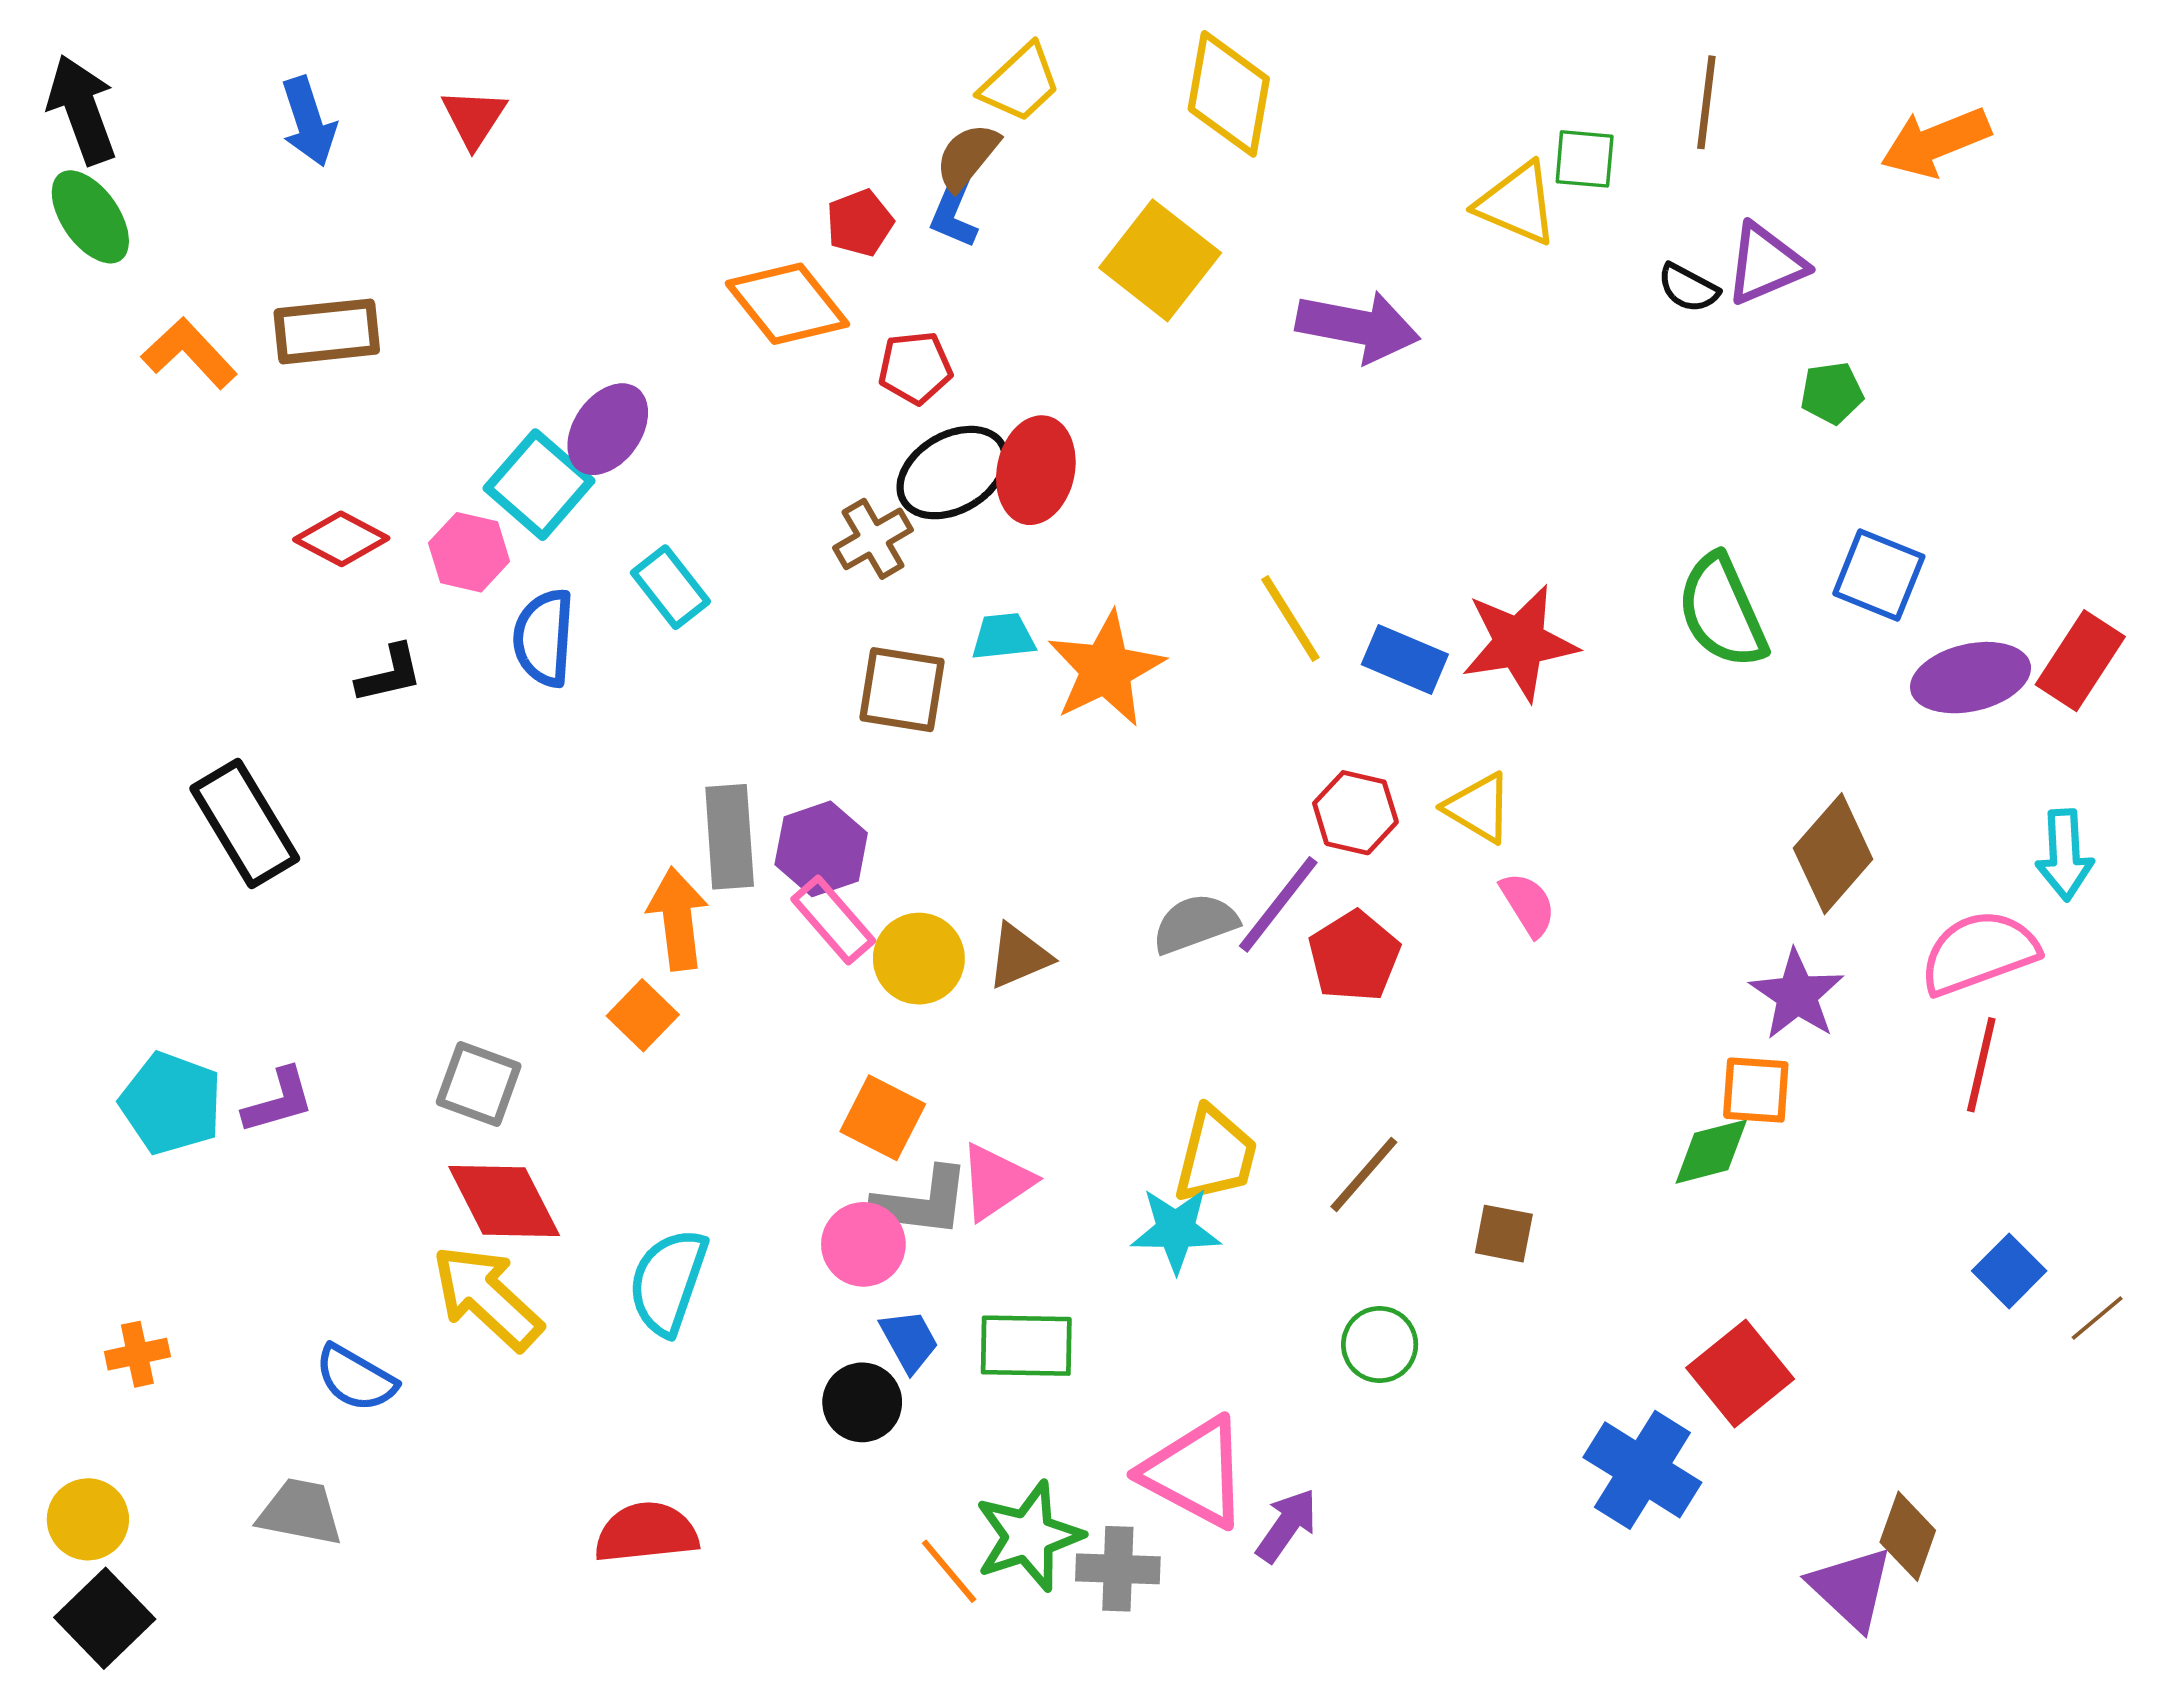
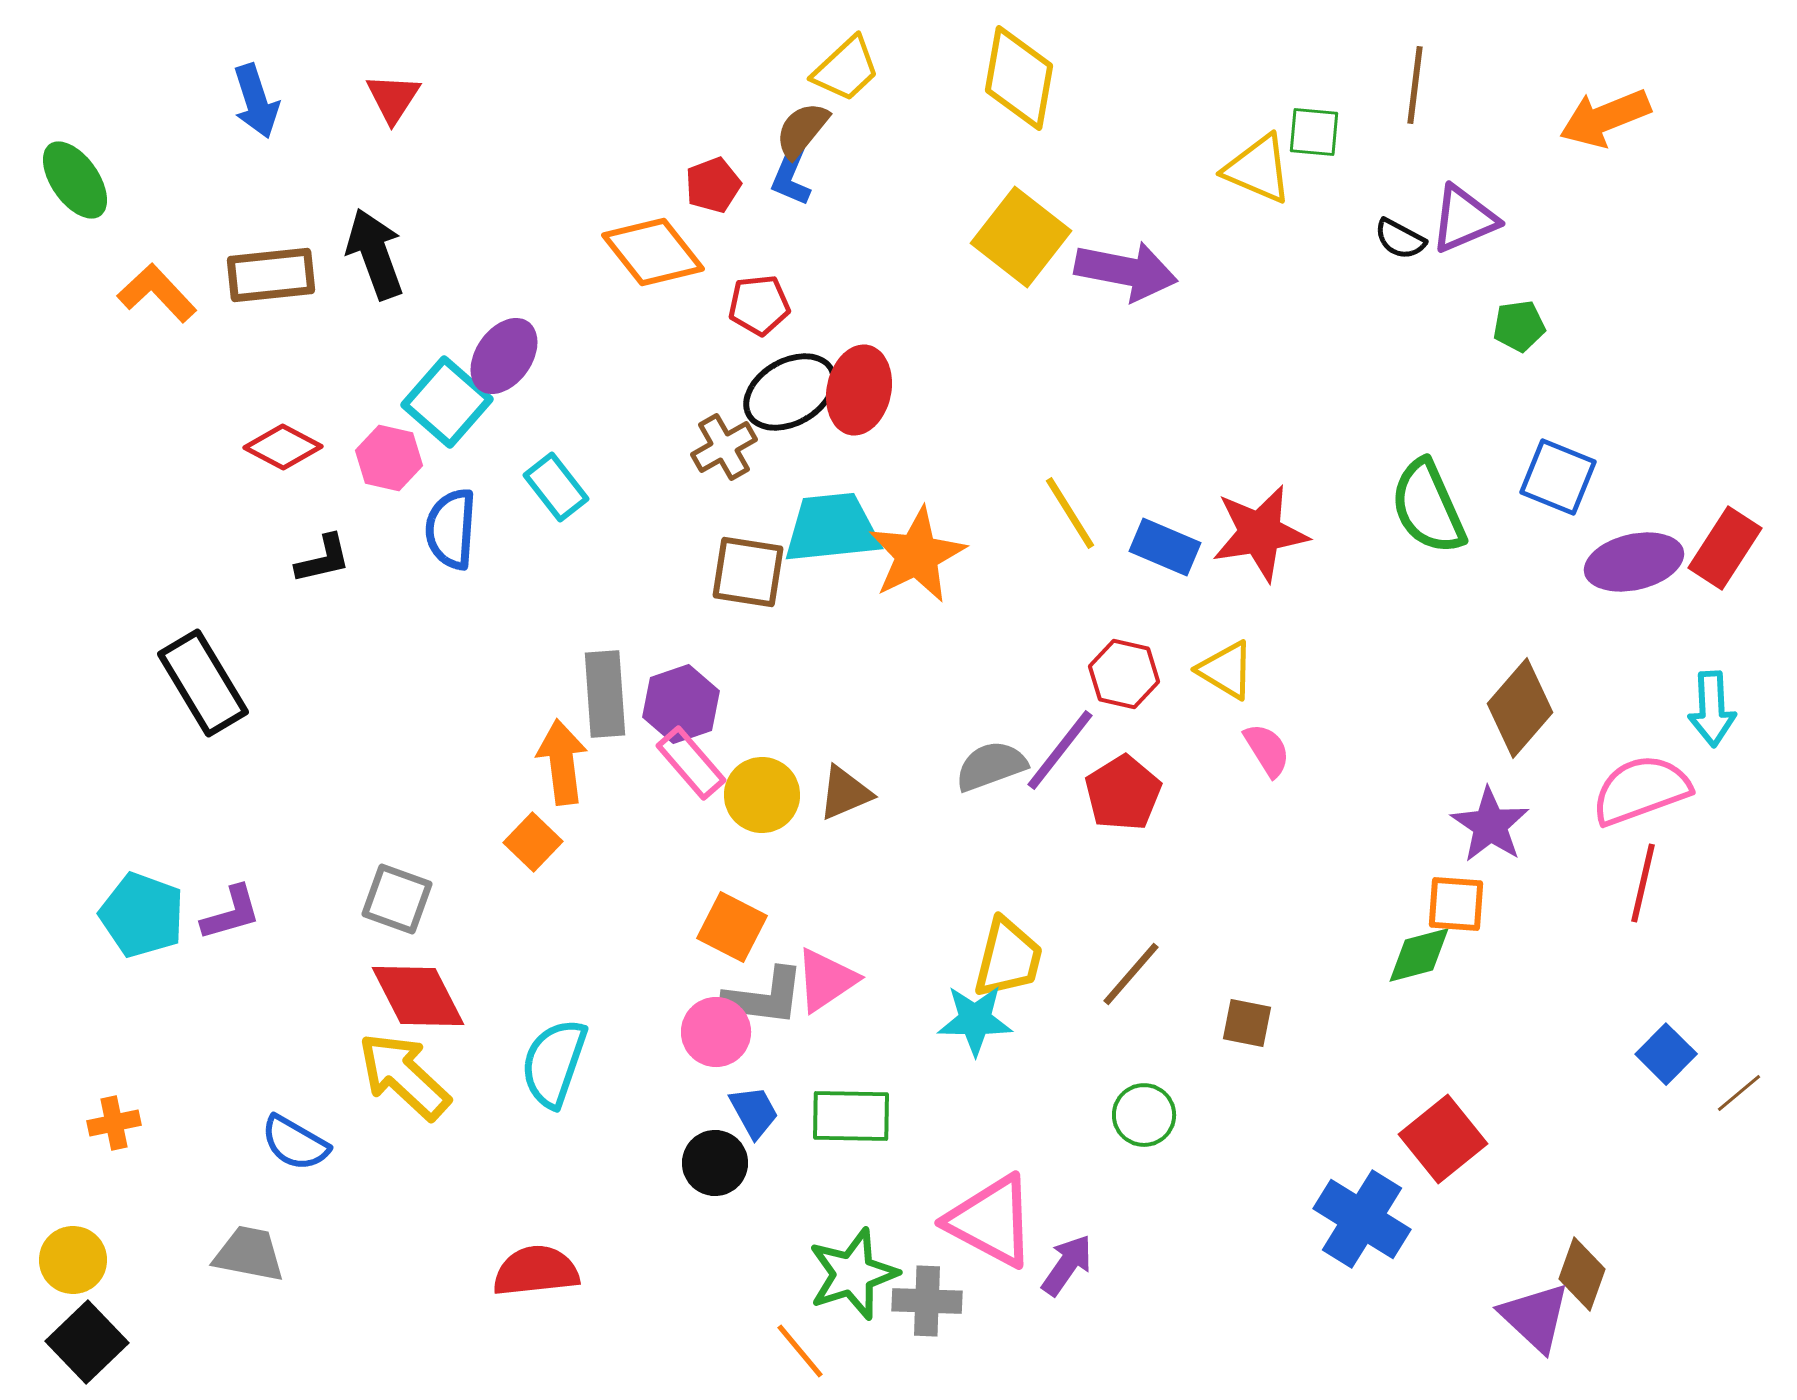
black arrow: (82, 110) -> (375, 254), moved
yellow square: (1160, 260) -> (1021, 237), moved
cyan trapezoid: (1003, 637) -> (832, 528), size x1.8
orange line: (949, 1571) -> (800, 1351), moved

